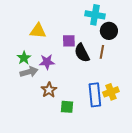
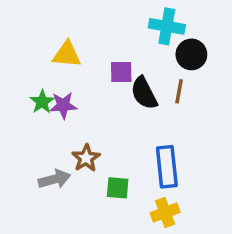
purple star: (47, 62) -> (63, 105), moved
gray arrow: (29, 72) -> (54, 179), moved
yellow cross: (111, 92) -> (165, 212), moved

